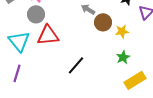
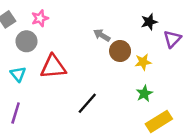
gray circle: (36, 14) -> (26, 41), moved
cyan triangle: (19, 41) -> (18, 74), size x0.6

